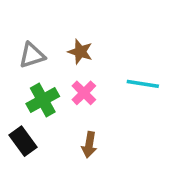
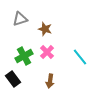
gray triangle: (32, 55) -> (20, 19), moved
cyan line: (143, 84) -> (80, 57), moved, turned 42

